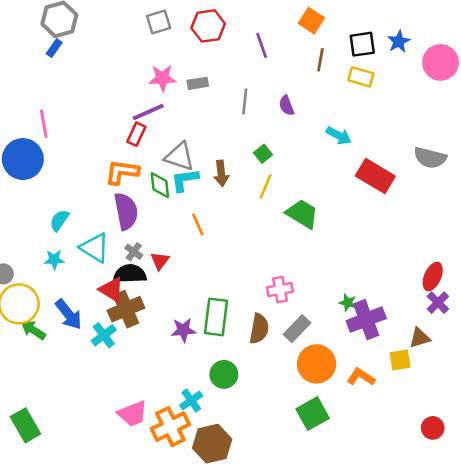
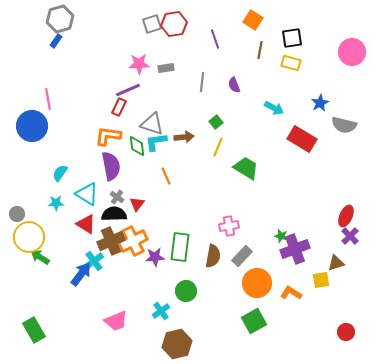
gray square: (159, 22) -> (152, 24), moved
blue star: (399, 42) -> (320, 103), moved
brown arrow: (221, 173) -> (184, 137), turned -90
red triangle: (112, 290) -> (86, 224), moved
blue arrow: (69, 314) -> (81, 274), moved, turned -105
orange cross: (170, 427) -> (133, 241), moved

